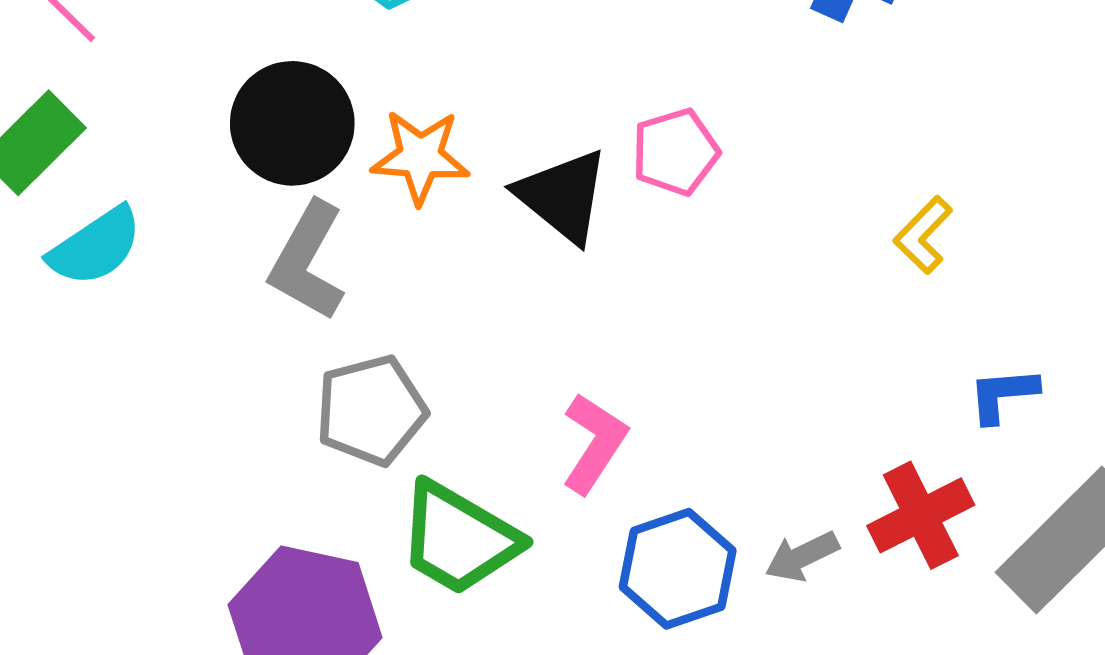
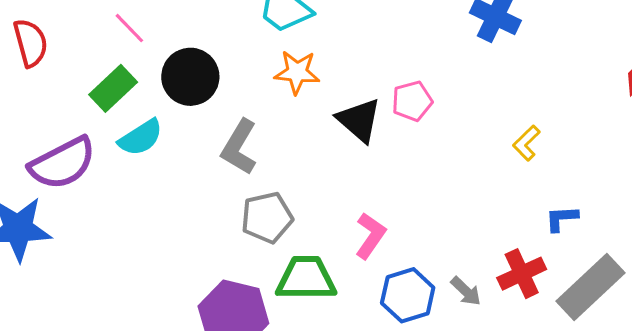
black circle: (292, 123) -> (190, 77), moved
orange star: (420, 157) -> (297, 72), moved
green trapezoid: (459, 538) -> (306, 278), turned 148
gray arrow: (802, 556) -> (466, 291), turned -112

